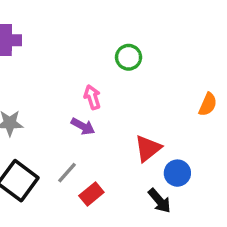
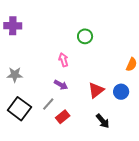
purple arrow: (83, 126) -> (61, 85), moved
blue circle: (177, 173) -> (121, 92), moved

